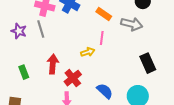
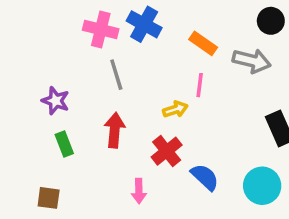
gray line: (41, 29) -> (116, 75), moved
purple star: (19, 31) -> (56, 101), moved
red cross: (73, 78) -> (167, 151), moved

